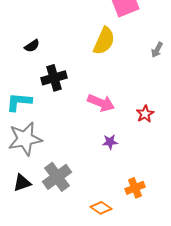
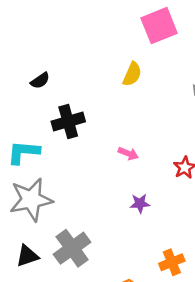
yellow semicircle: (104, 41) -> (132, 74), size x0.7
pink arrow: (101, 103) -> (128, 153), size x0.6

